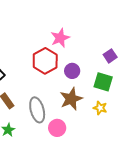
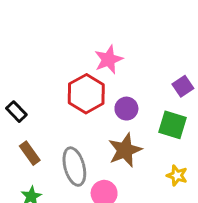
yellow star: (100, 108) -> (177, 175), moved

